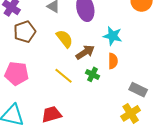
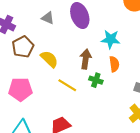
yellow semicircle: (64, 39) -> (49, 59), moved
brown arrow: (85, 52) -> (86, 59), turned -42

